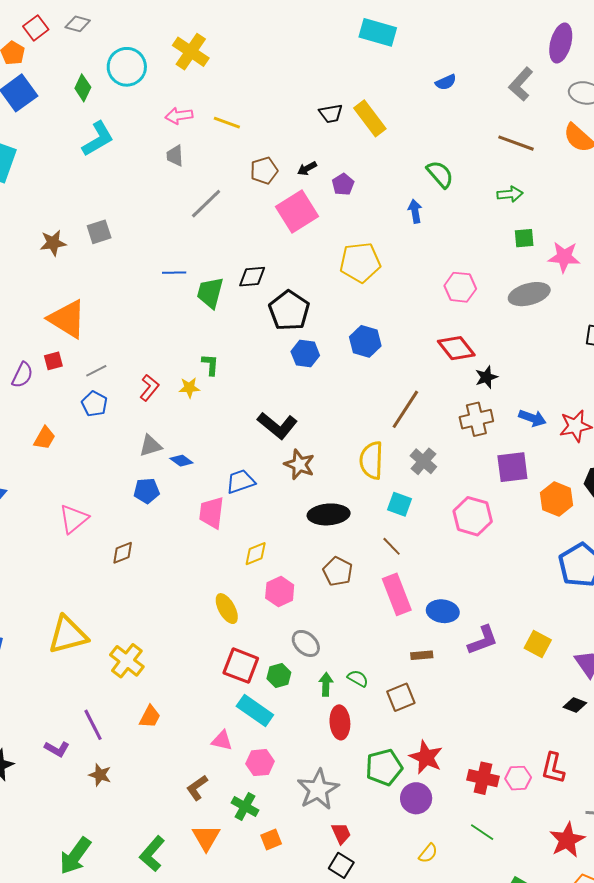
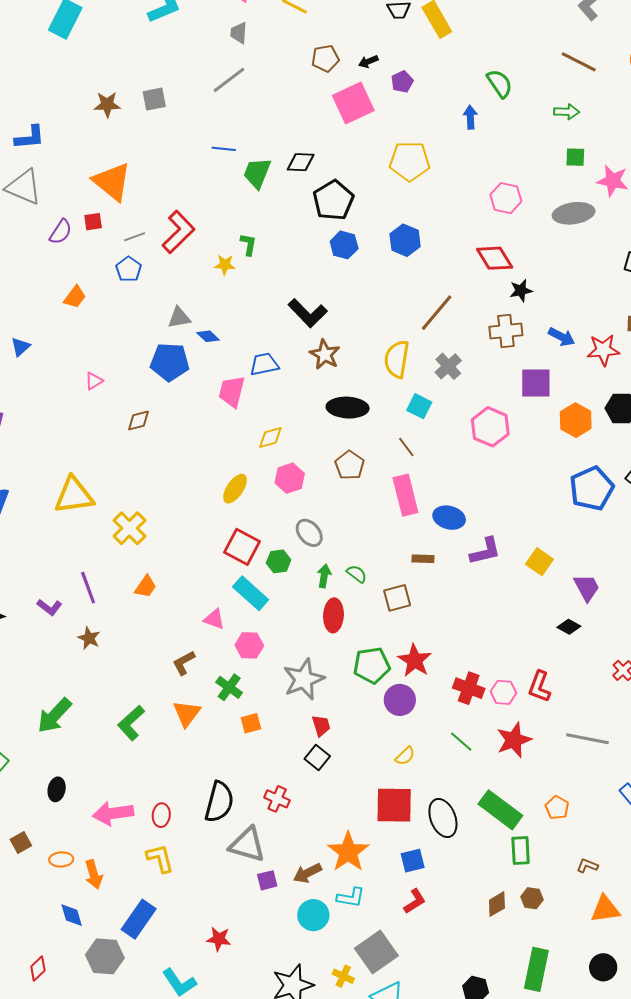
gray line: (206, 204) -> (229, 80), moved
red L-shape: (149, 388) -> (178, 232), moved, size x1.6
blue pentagon: (147, 491) -> (170, 362), size x1.5
pink triangle: (74, 519) -> (94, 381), size x0.6
yellow ellipse: (227, 609) -> (235, 489), turned 56
red star: (567, 840) -> (514, 740), moved

